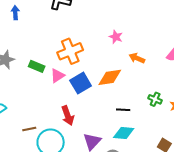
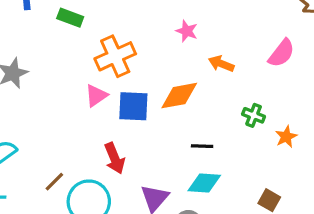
green rectangle: (37, 66) -> (70, 18), moved
blue square: (81, 83) -> (133, 106), turned 35
green cross: (155, 99) -> (254, 115), moved
brown line: (29, 129) -> (54, 182), turned -32

